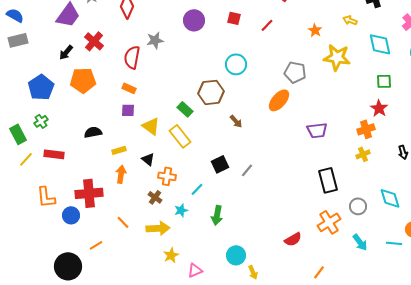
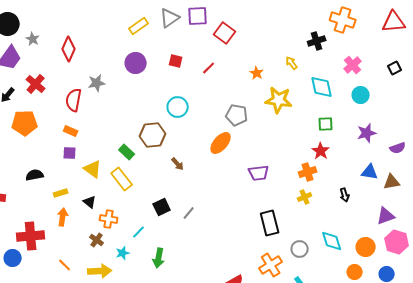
yellow arrow: (350, 20) -> (292, 63), turned 32

